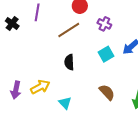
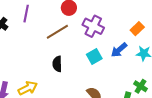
purple cross: (104, 24) -> (93, 26), size x1.5

